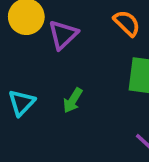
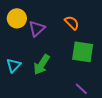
green arrow: (73, 100) -> (42, 65), size x1.5

